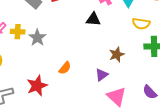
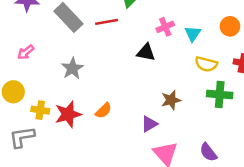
yellow cross: (18, 32) -> (40, 110), moved
red star: (37, 86) -> (68, 114), moved

